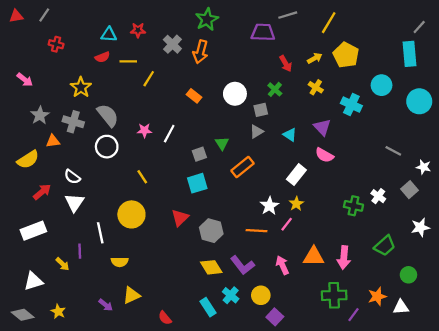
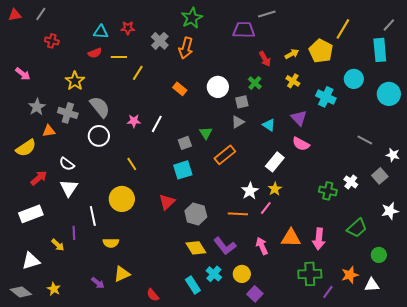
yellow line: (329, 23) -> (343, 29), moved

